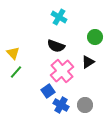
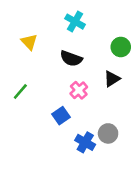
yellow triangle: (13, 53) -> (29, 42), moved
pink cross: (62, 71) -> (79, 90), size x0.6
blue cross: (61, 105) -> (85, 142), moved

